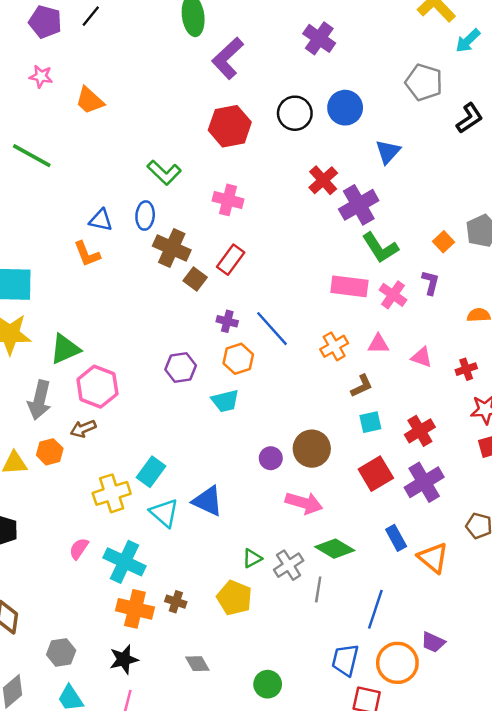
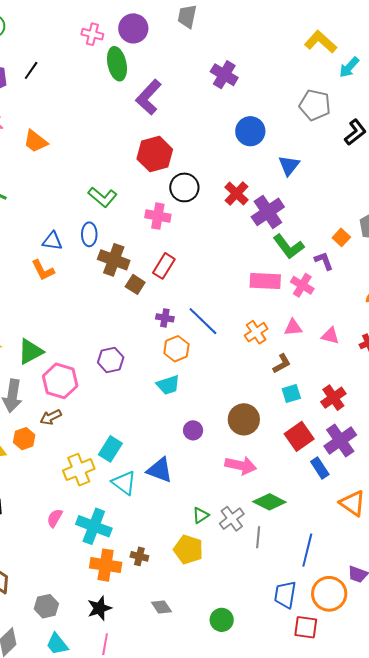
black circle: (295, 113) -> (184, 187), moved
purple L-shape: (431, 283) -> (324, 261), moved, turned -30
purple hexagon: (181, 367) -> (111, 360), moved
purple circle: (271, 458) -> (193, 430), moved
blue rectangle: (396, 538) -> (320, 468), moved

